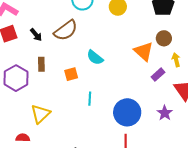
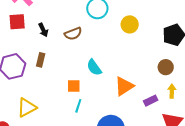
brown semicircle: (66, 30) -> (73, 34), size x0.7
orange triangle: (144, 51) -> (124, 86), moved, turned 30
orange square: (71, 74) -> (74, 86), moved

